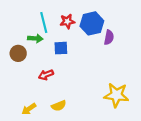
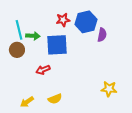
cyan line: (44, 22) -> (19, 30), moved
blue square: (61, 48) -> (57, 45), size x1.6
yellow star: (116, 95) -> (109, 89), size x0.7

